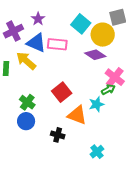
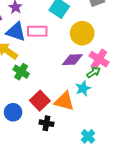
yellow circle: (103, 35) -> (82, 33), moved
purple diamond: (95, 55) -> (72, 60), moved, turned -30
red square: (62, 92) -> (40, 101), moved
green cross: (27, 102) -> (21, 72), moved

